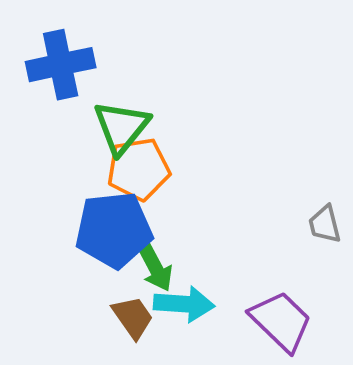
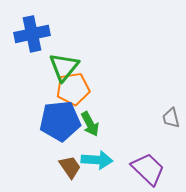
green arrow: (156, 268) -> (90, 124), moved

